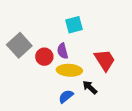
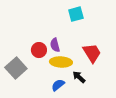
cyan square: (74, 25) -> (76, 14), moved
gray square: (19, 45) -> (16, 68), moved

